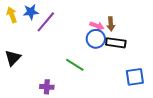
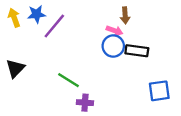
brown arrow: (111, 24) -> (125, 15), moved
green line: (75, 65) -> (68, 80), moved
purple cross: (47, 87) -> (85, 103), moved

